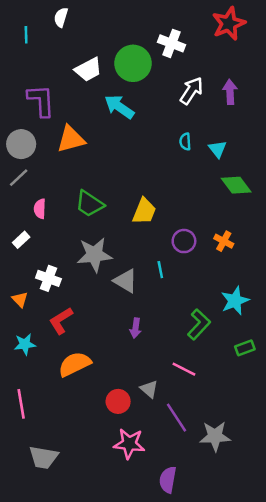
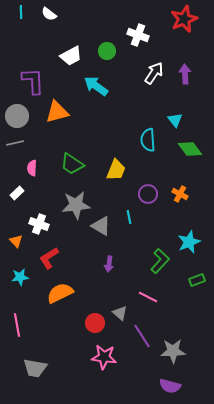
white semicircle: (61, 17) -> (49, 14), turned -70
cyan line: (26, 35) -> (21, 12), moved
green circle: (133, 63) -> (107, 51), size x0.6
cyan semicircle: (185, 142) -> (148, 140), moved, size x1.6
gray line: (19, 178) -> (15, 143), turned 30
purple semicircle: (168, 480) -> (170, 386), moved, turned -85

